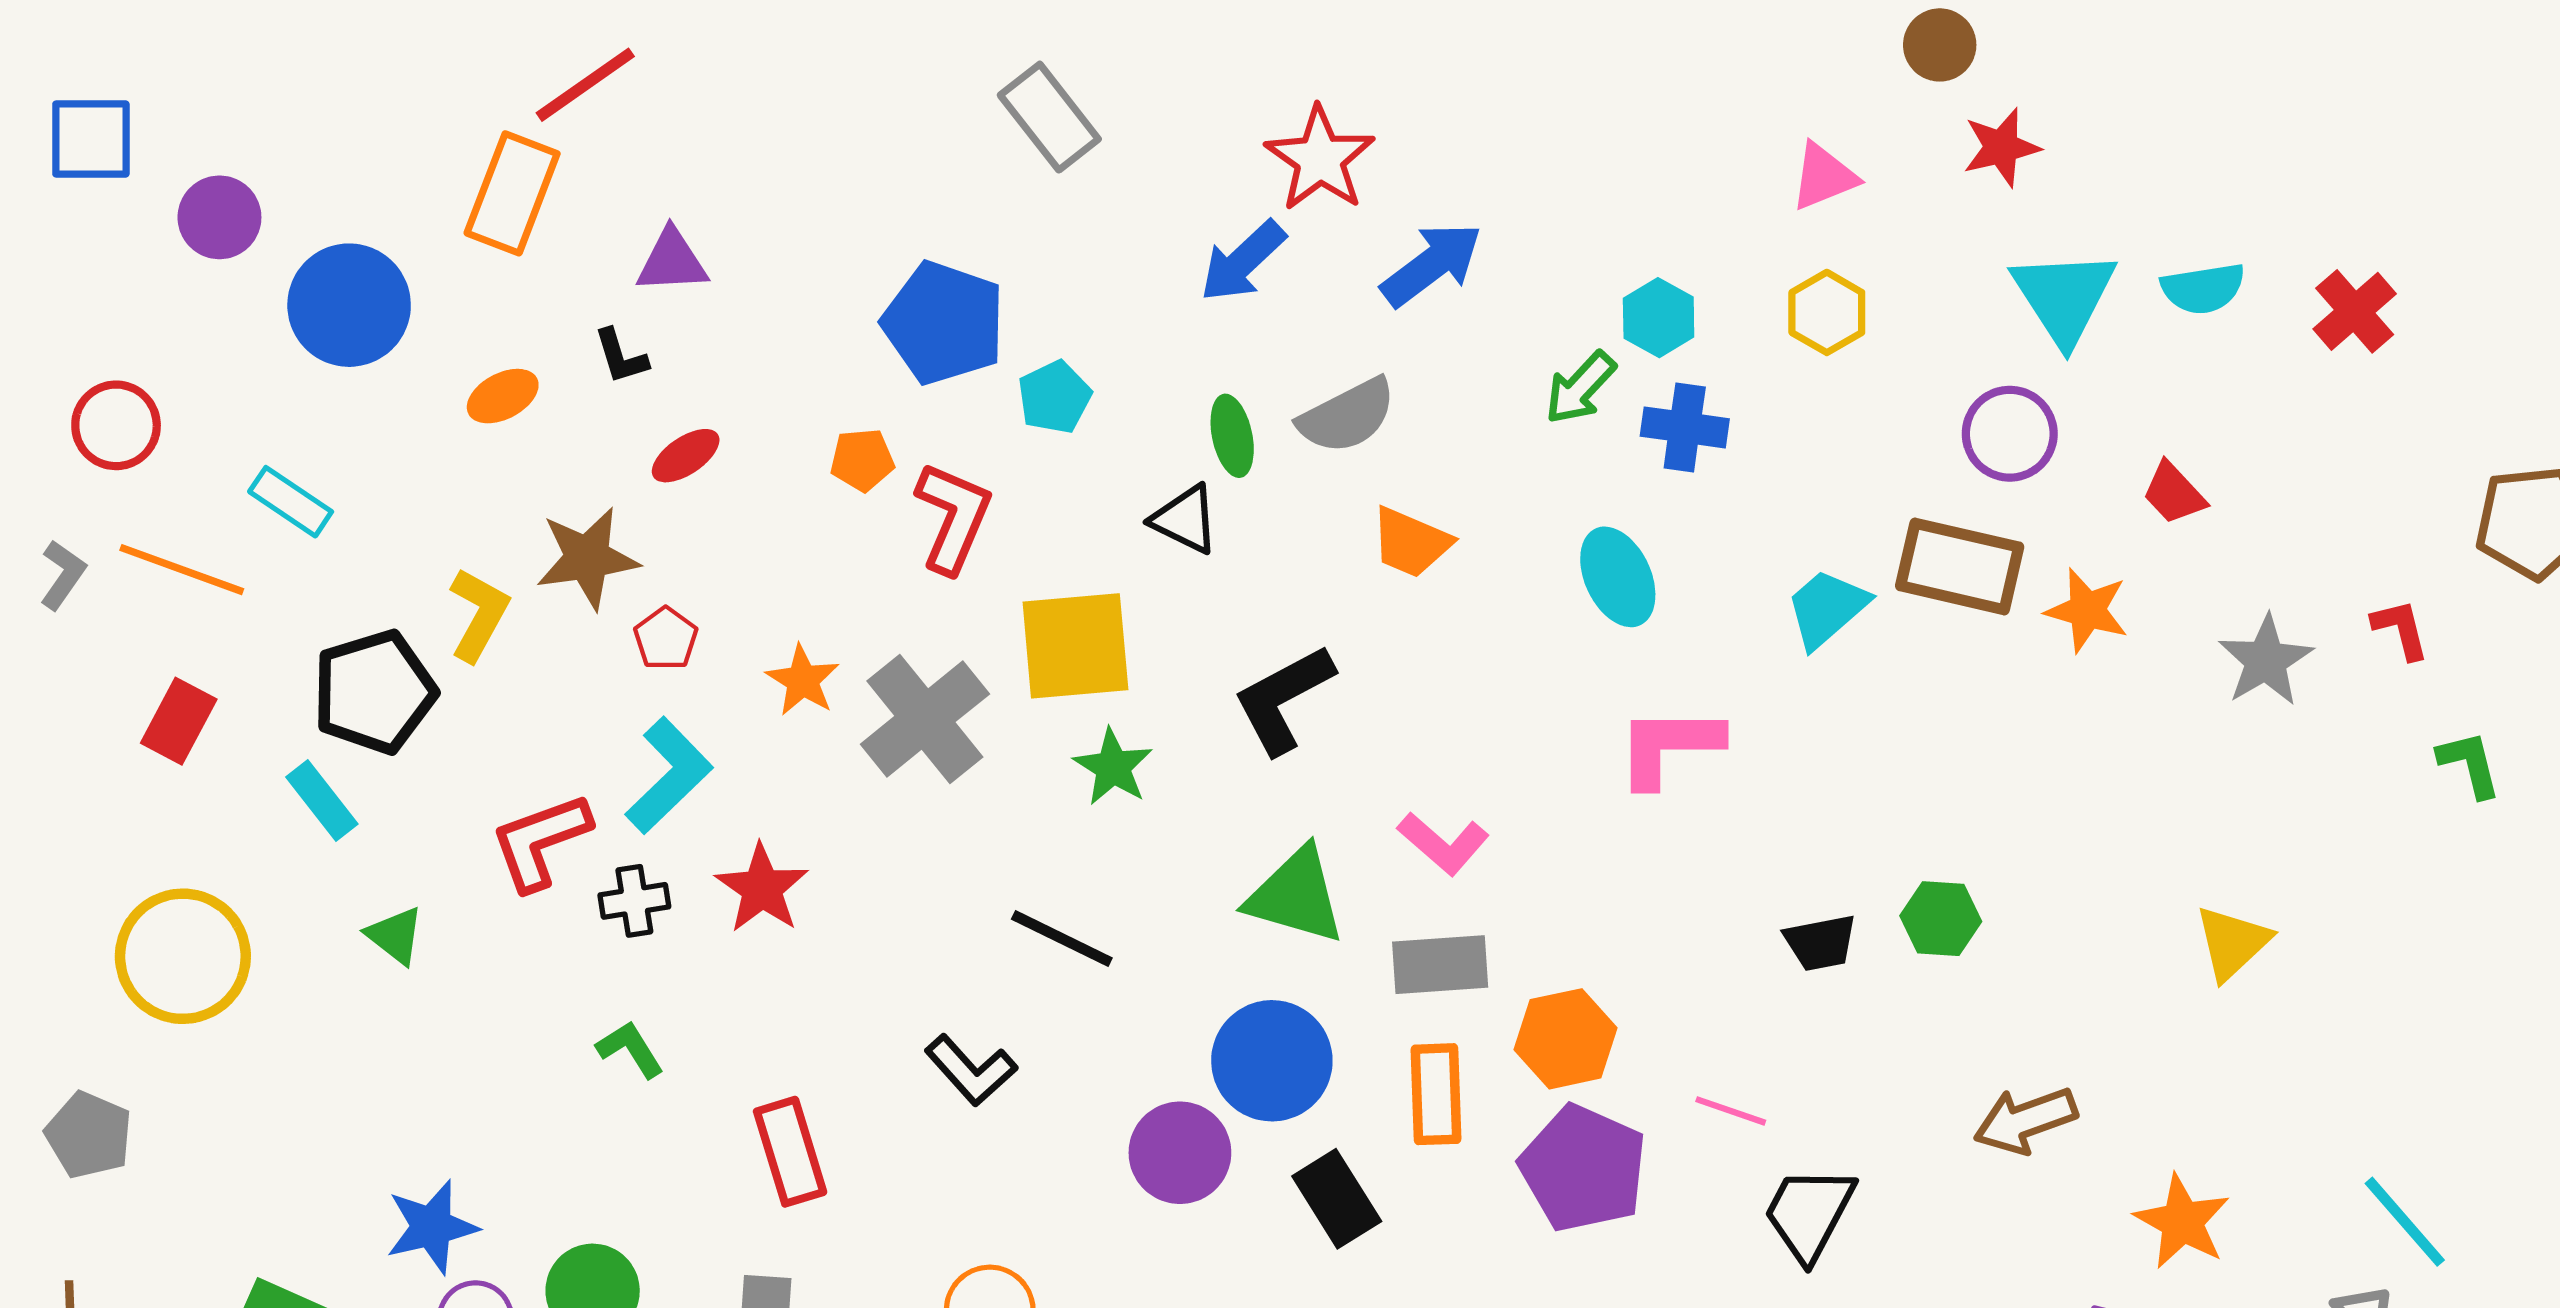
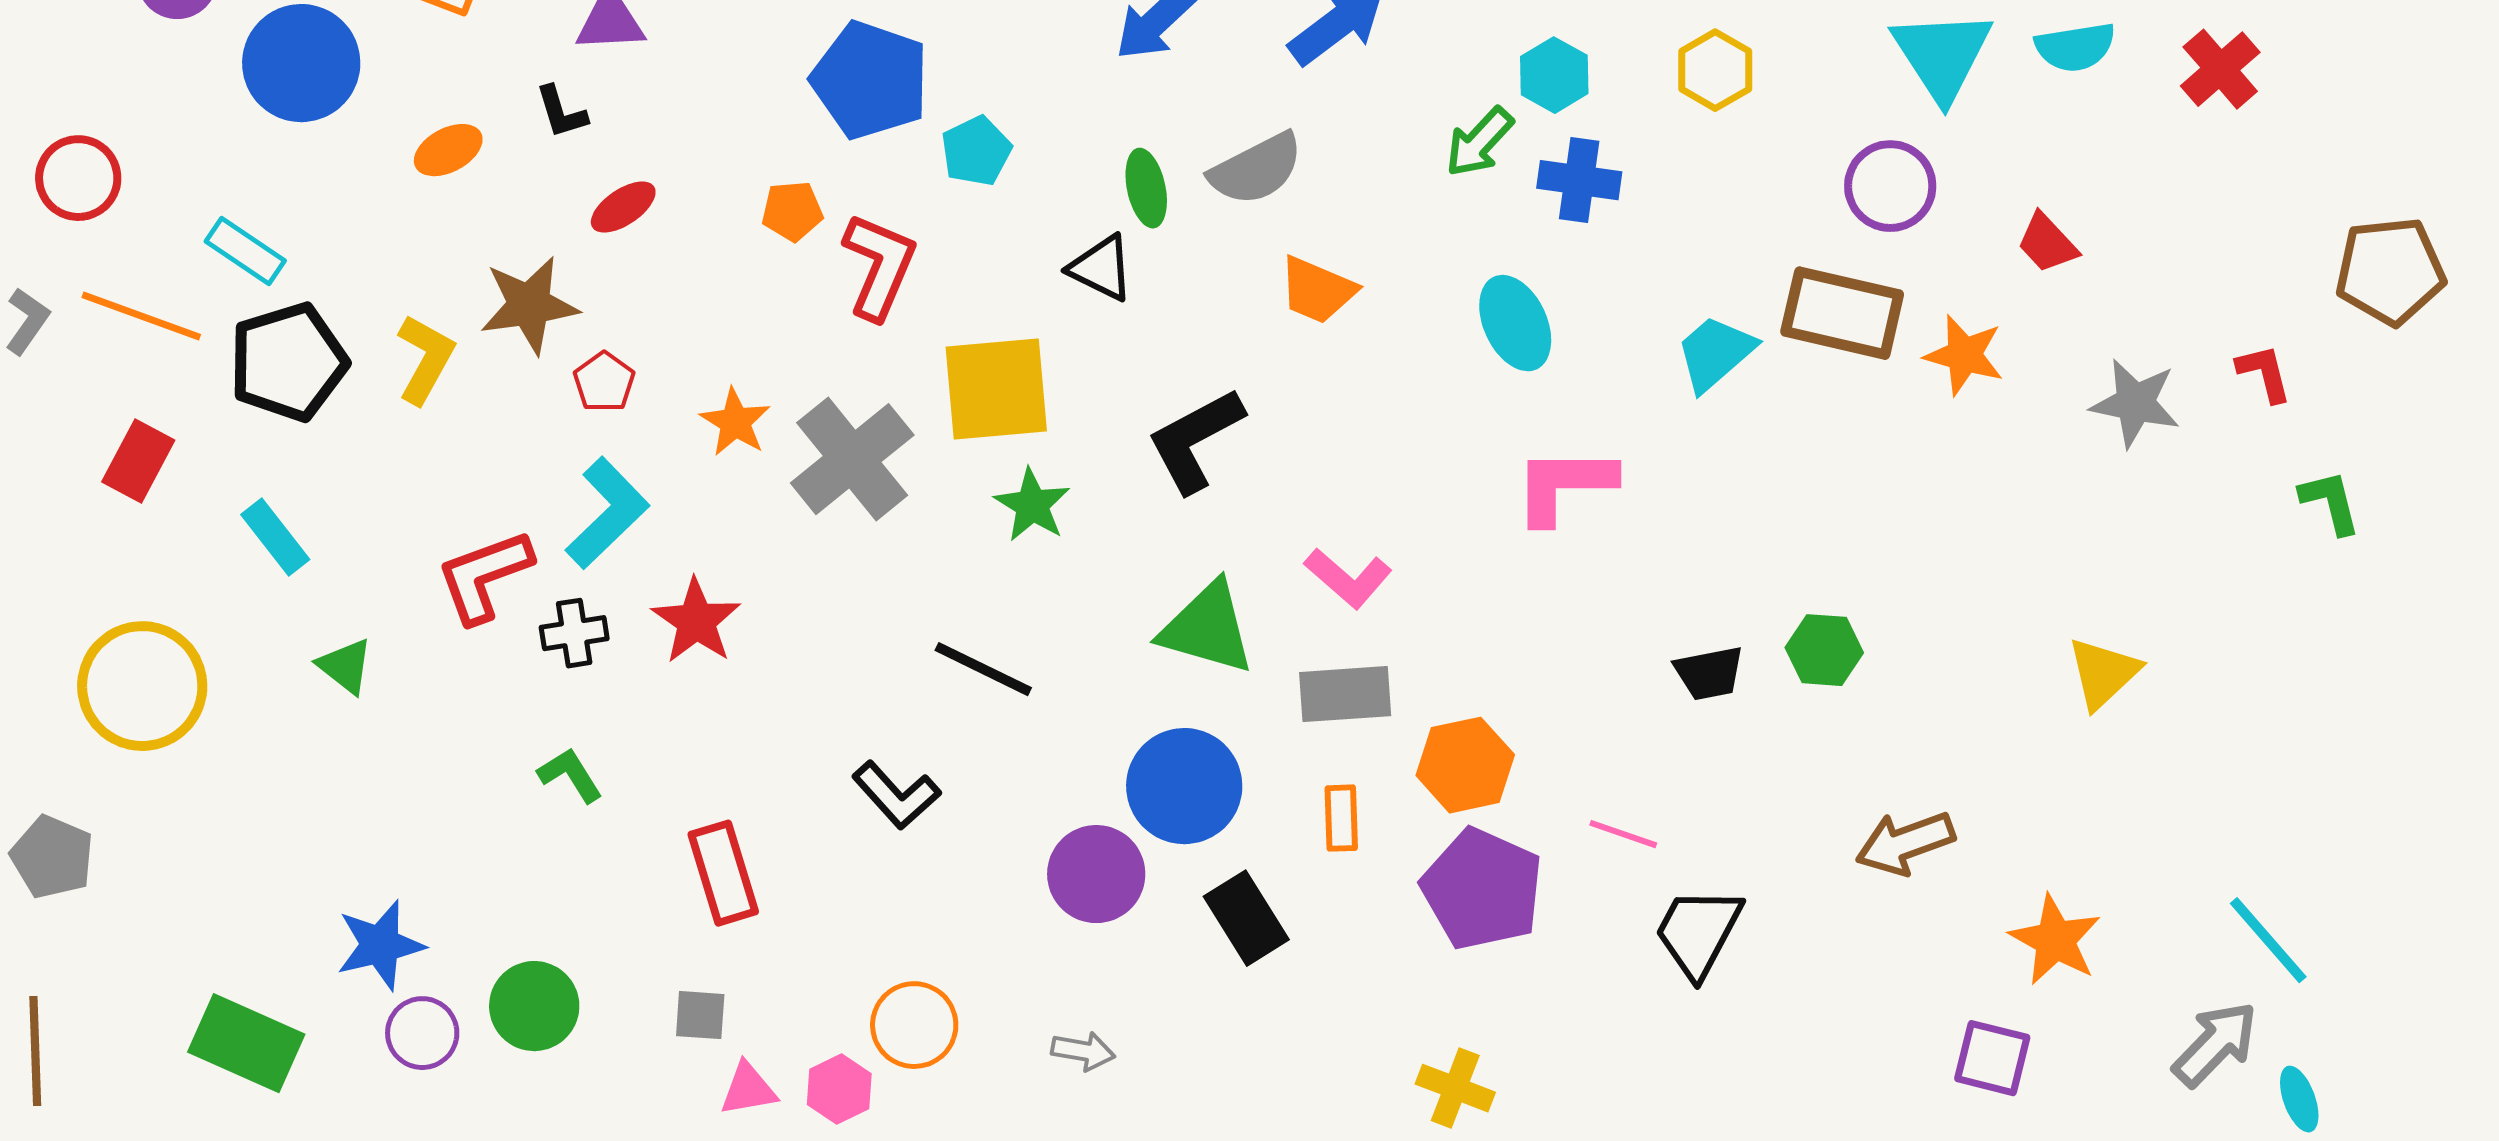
gray star: (2266, 661) -> (2135, 403), turned -30
black pentagon: (374, 692) -> (288, 362), moved
orange rectangle: (1436, 1094) -> (1341, 818), size x0.7

